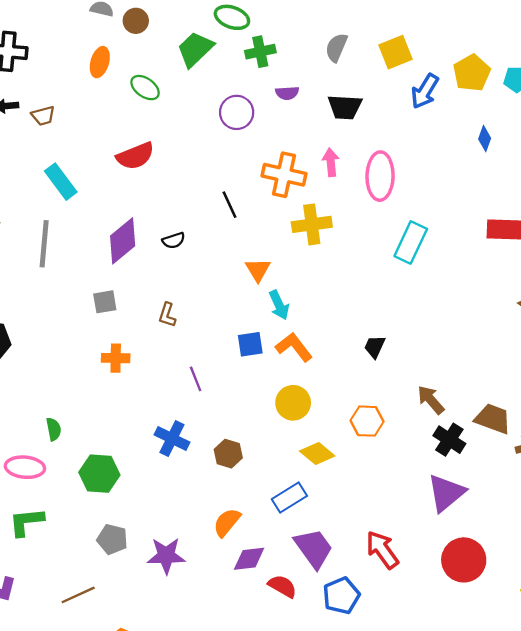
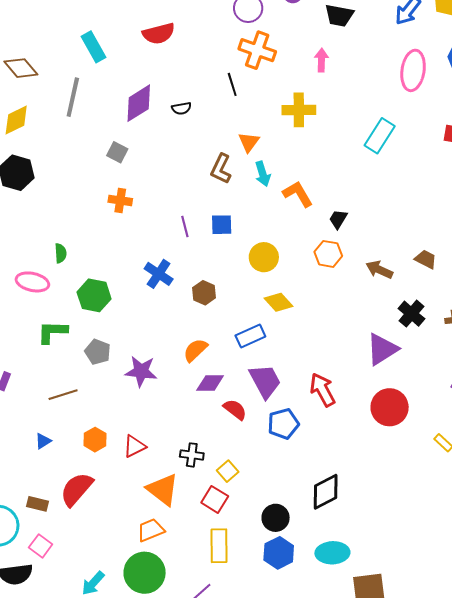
orange cross: (284, 175) -> (257, 50), moved
pink ellipse: (380, 176) -> (413, 70), moved
gray square: (105, 302) -> (117, 152), turned 30
brown L-shape: (167, 315) -> (221, 169), moved, size x1.4
blue square: (250, 344) -> (222, 225), moved
orange L-shape: (294, 347) -> (298, 194), moved
brown arrow: (431, 400) -> (379, 270), turned -32
brown trapezoid: (493, 419) -> (426, 259), moved, size x0.7
orange hexagon: (367, 421) -> (328, 254), moved
black cross: (449, 440) -> (411, 314), moved
green L-shape: (26, 522) -> (52, 332), moved

